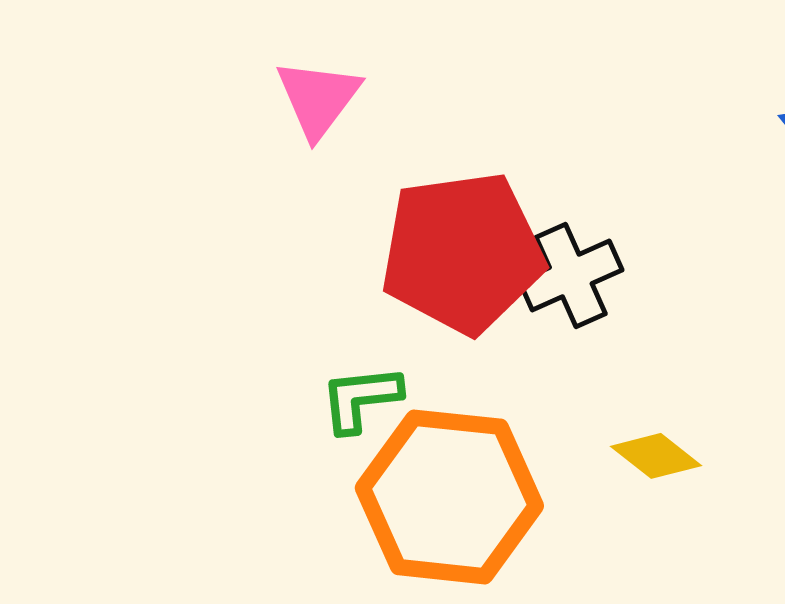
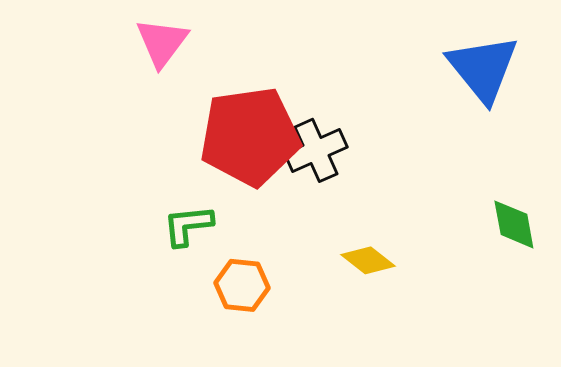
orange hexagon: (449, 497) -> (242, 285), size x0.5

